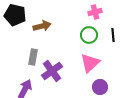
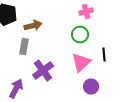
black line: (113, 35) -> (104, 55), moved
gray rectangle: (33, 57) -> (24, 47), moved

